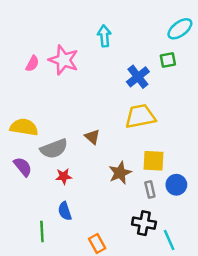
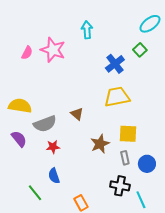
green square: (168, 60) -> (140, 50), turned -32
blue circle: (176, 185) -> (147, 164), moved
green line: (42, 232) -> (35, 193), turned -36

